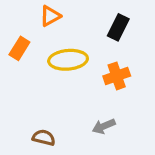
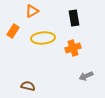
black rectangle: (118, 27) -> (74, 18), turned -35
gray arrow: (104, 126) -> (86, 76), moved

